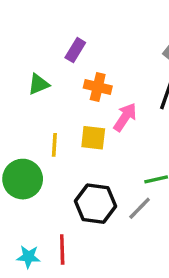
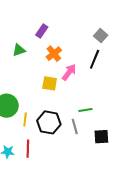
orange cross: (98, 87) -> (54, 54), turned 35
yellow line: (54, 145) -> (25, 119), moved
gray line: (140, 208) -> (75, 127), turned -63

